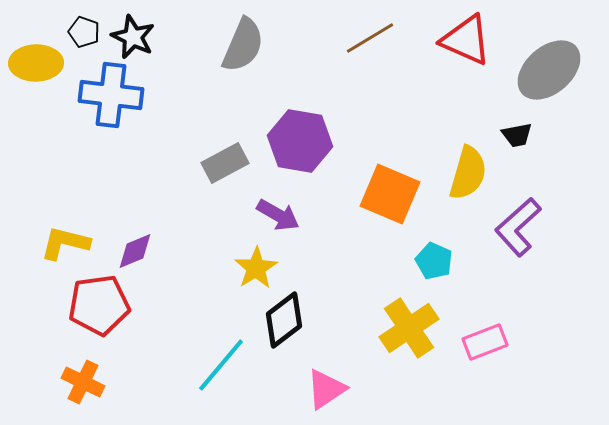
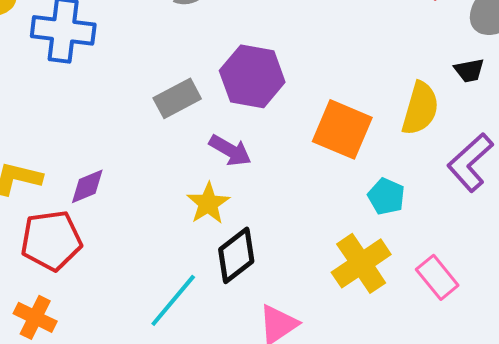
pink rectangle: (485, 342) -> (437, 277), turned 72

